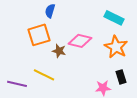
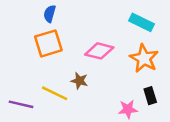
blue semicircle: (50, 11) -> (50, 14), moved
brown star: (59, 51) -> (79, 81), moved

